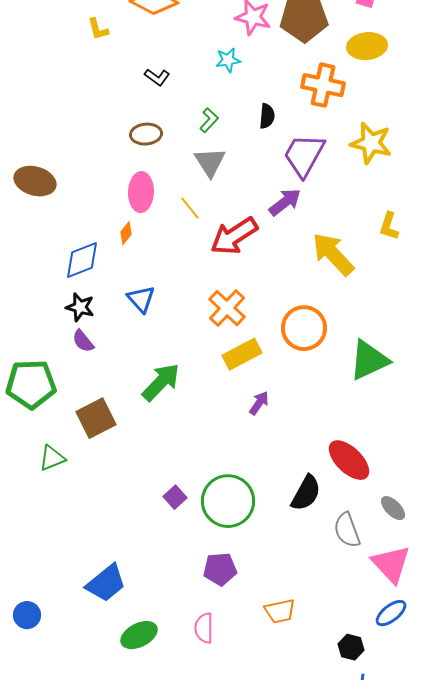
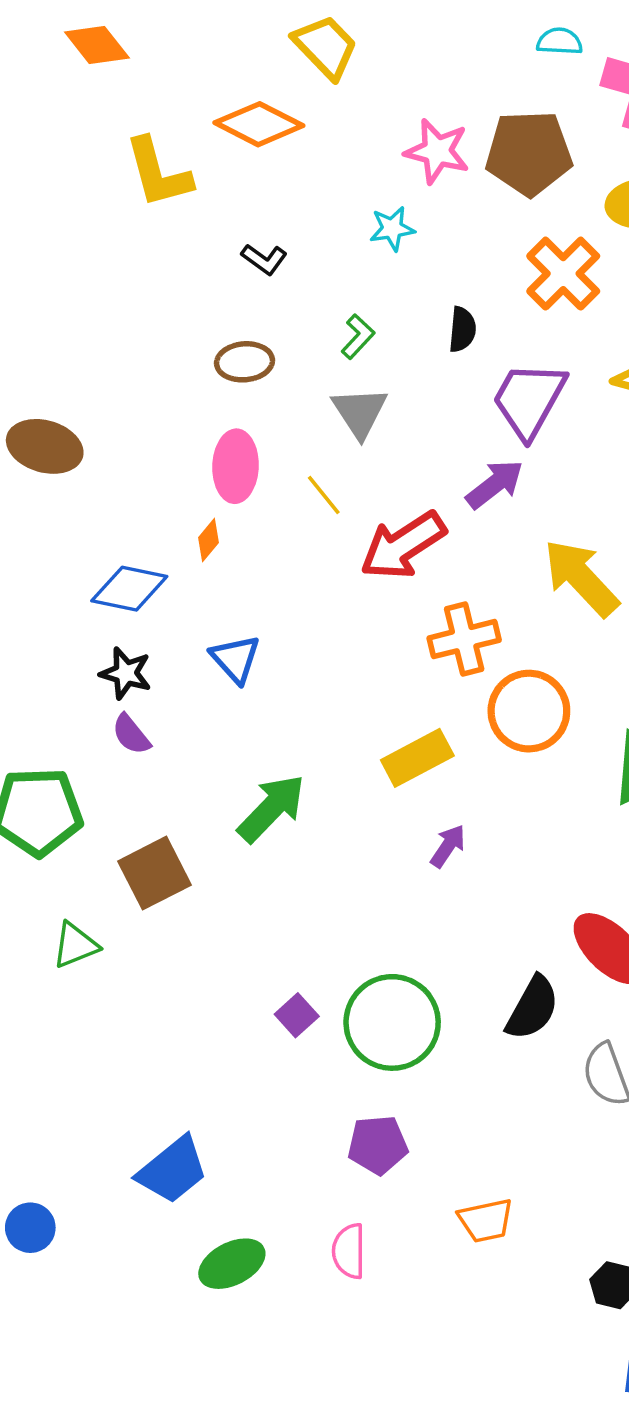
yellow L-shape: (98, 29) -> (158, 173), size x1.8
orange cross: (323, 85) -> (563, 274), turned 33
blue diamond: (82, 260) -> (129, 589), turned 33
orange cross: (227, 308) -> (464, 639), moved, turned 33

